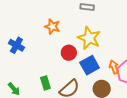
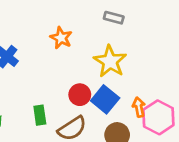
red circle: (69, 53) -> (80, 95), moved
blue square: (90, 65) -> (105, 99), turned -30

